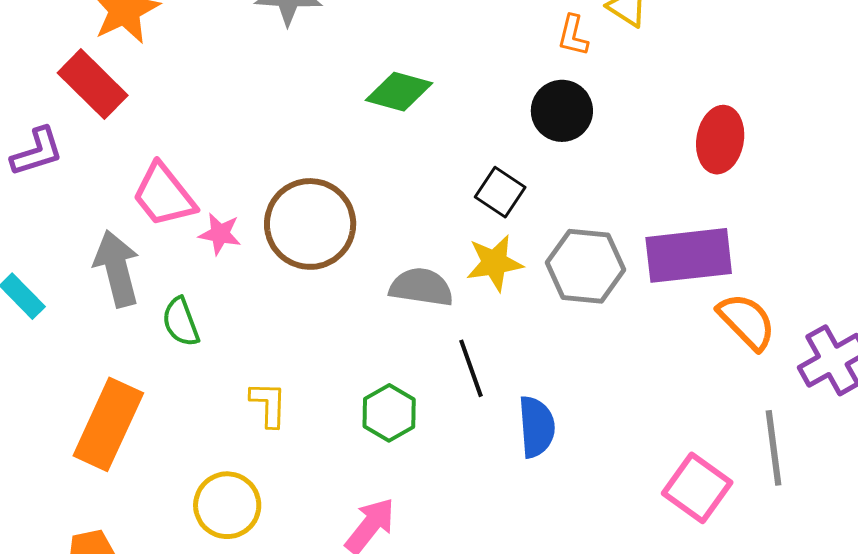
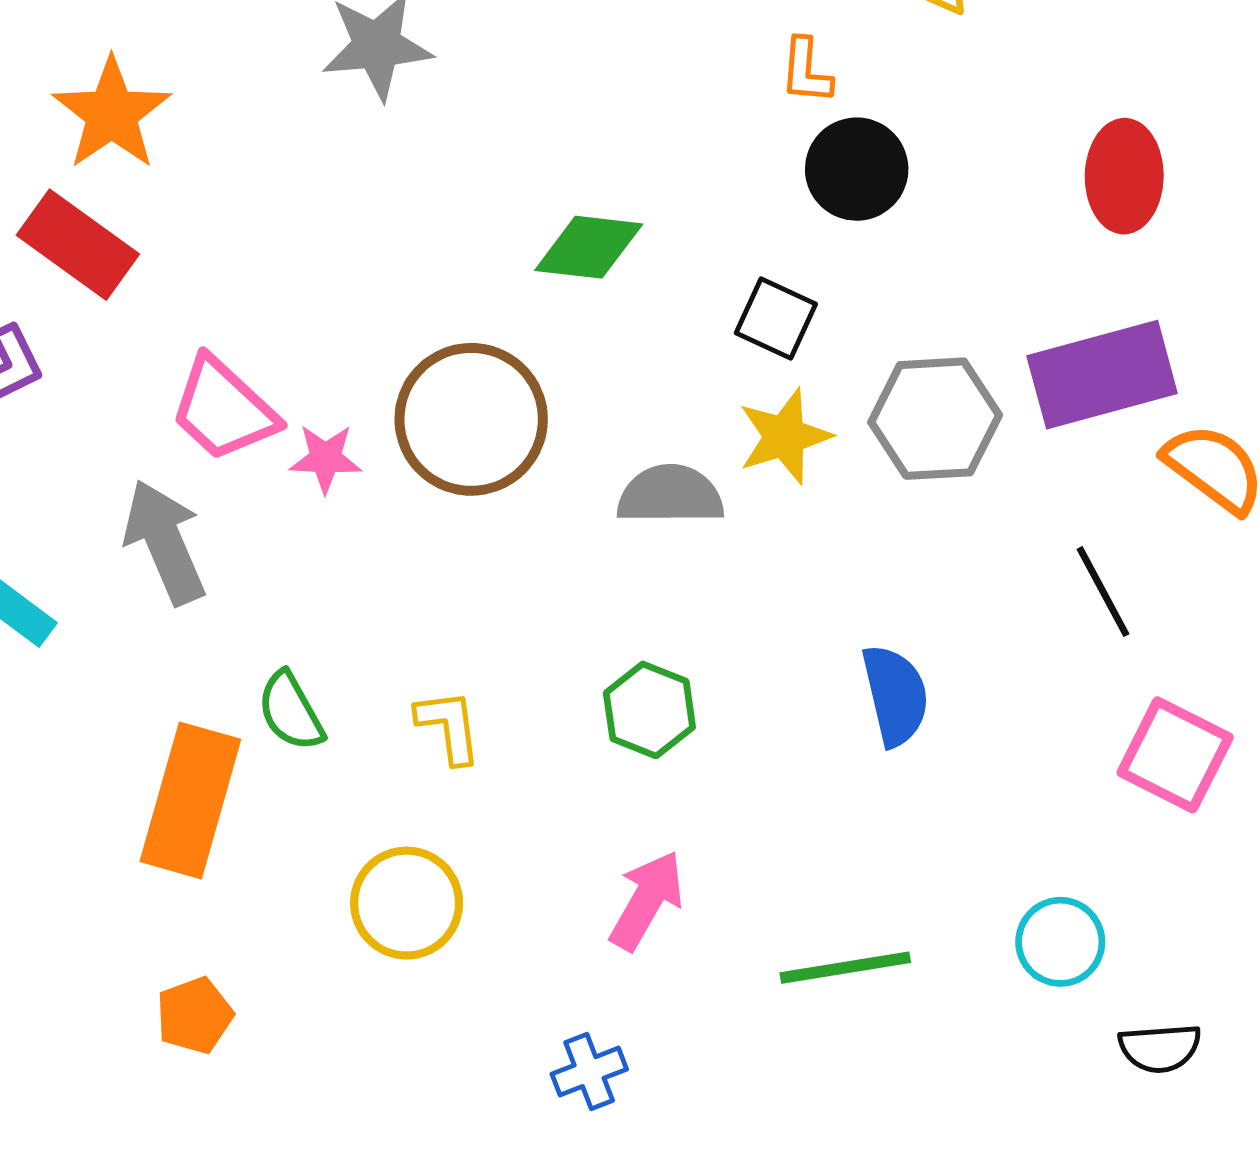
orange L-shape: (573, 35) -> (806, 71), moved
green diamond: (399, 92) -> (589, 247), moved
green semicircle: (181, 322) -> (291, 711), moved
black line: (471, 368) -> (1103, 592), moved

